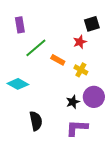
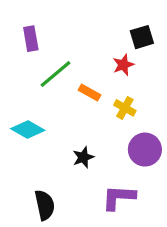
black star: (73, 102) -> (83, 157), moved
black semicircle: (36, 121) -> (45, 205), moved

